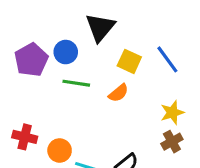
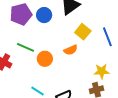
green line: (76, 83) -> (25, 47), moved
orange circle: (60, 150) -> (45, 59), moved

